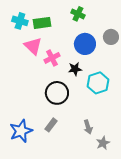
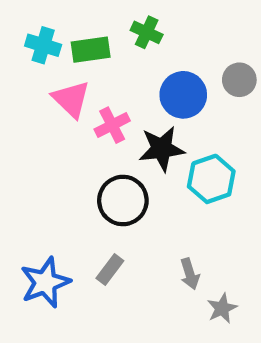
green cross: (78, 14) -> (147, 32), moved
black star: (75, 69) -> (162, 149), size x1.5

